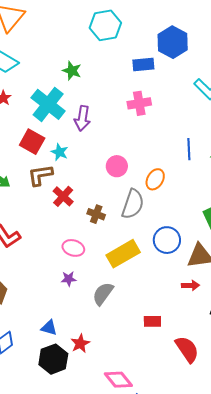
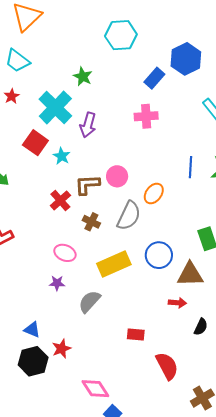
blue rectangle: (143, 65) -> (154, 78), turned -50
brown L-shape: (40, 175) -> (87, 185), moved

